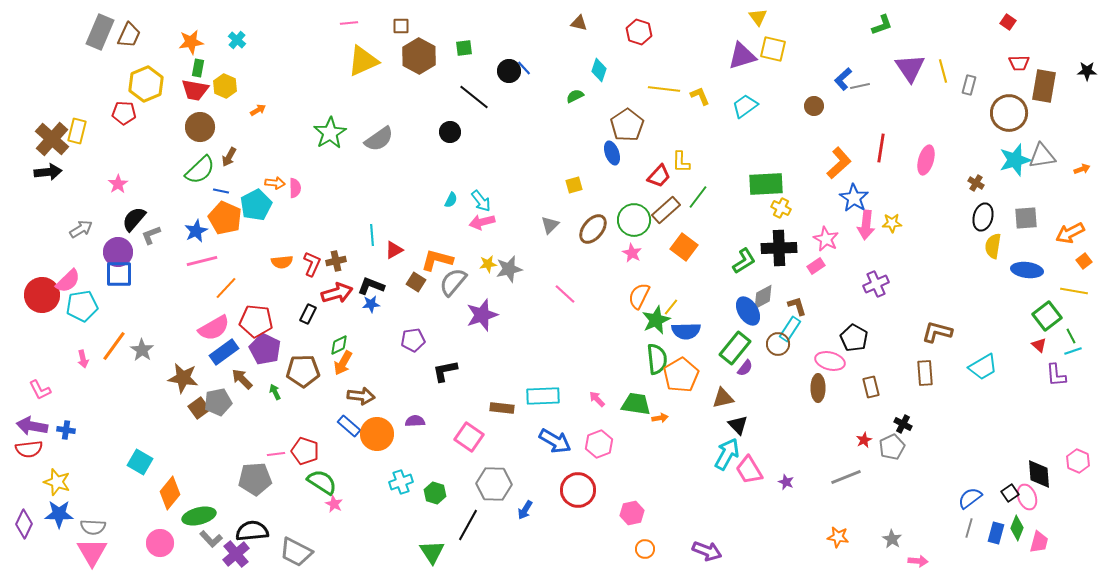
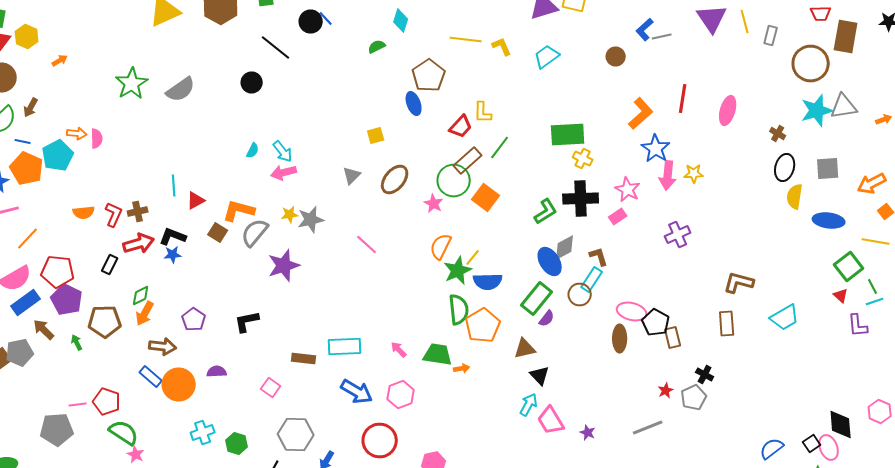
green circle: (634, 220) -> (454, 180), moved
black pentagon: (854, 338) -> (656, 322), moved
purple pentagon: (413, 340) -> (194, 320), moved, turned -30
pink square: (469, 437) -> (271, 388), size x0.7
cyan arrow: (727, 454) -> (529, 404), size x0.7

